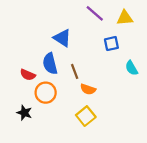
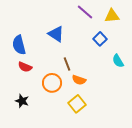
blue square: (111, 44) -> (100, 39), turned -32
blue semicircle: (50, 64) -> (19, 45), moved
orange circle: (46, 93) -> (52, 83), moved

